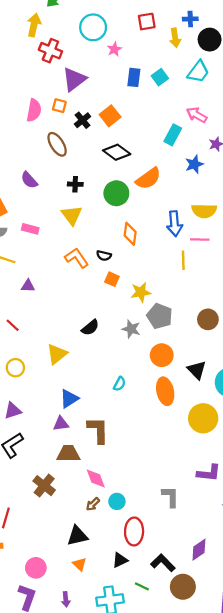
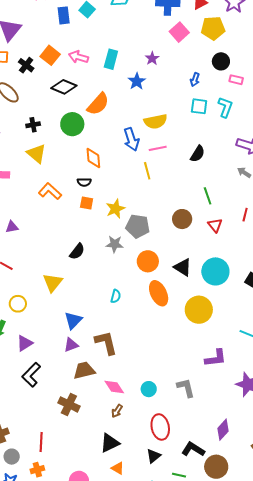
pink arrow: (197, 115) -> (78, 57), moved
black semicircle: (104, 256) -> (84, 182), moved
cyan circle: (117, 501) -> (149, 389), moved

